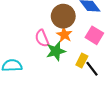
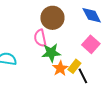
brown circle: (63, 16) -> (52, 18), moved
orange star: (64, 35) -> (60, 68), moved

